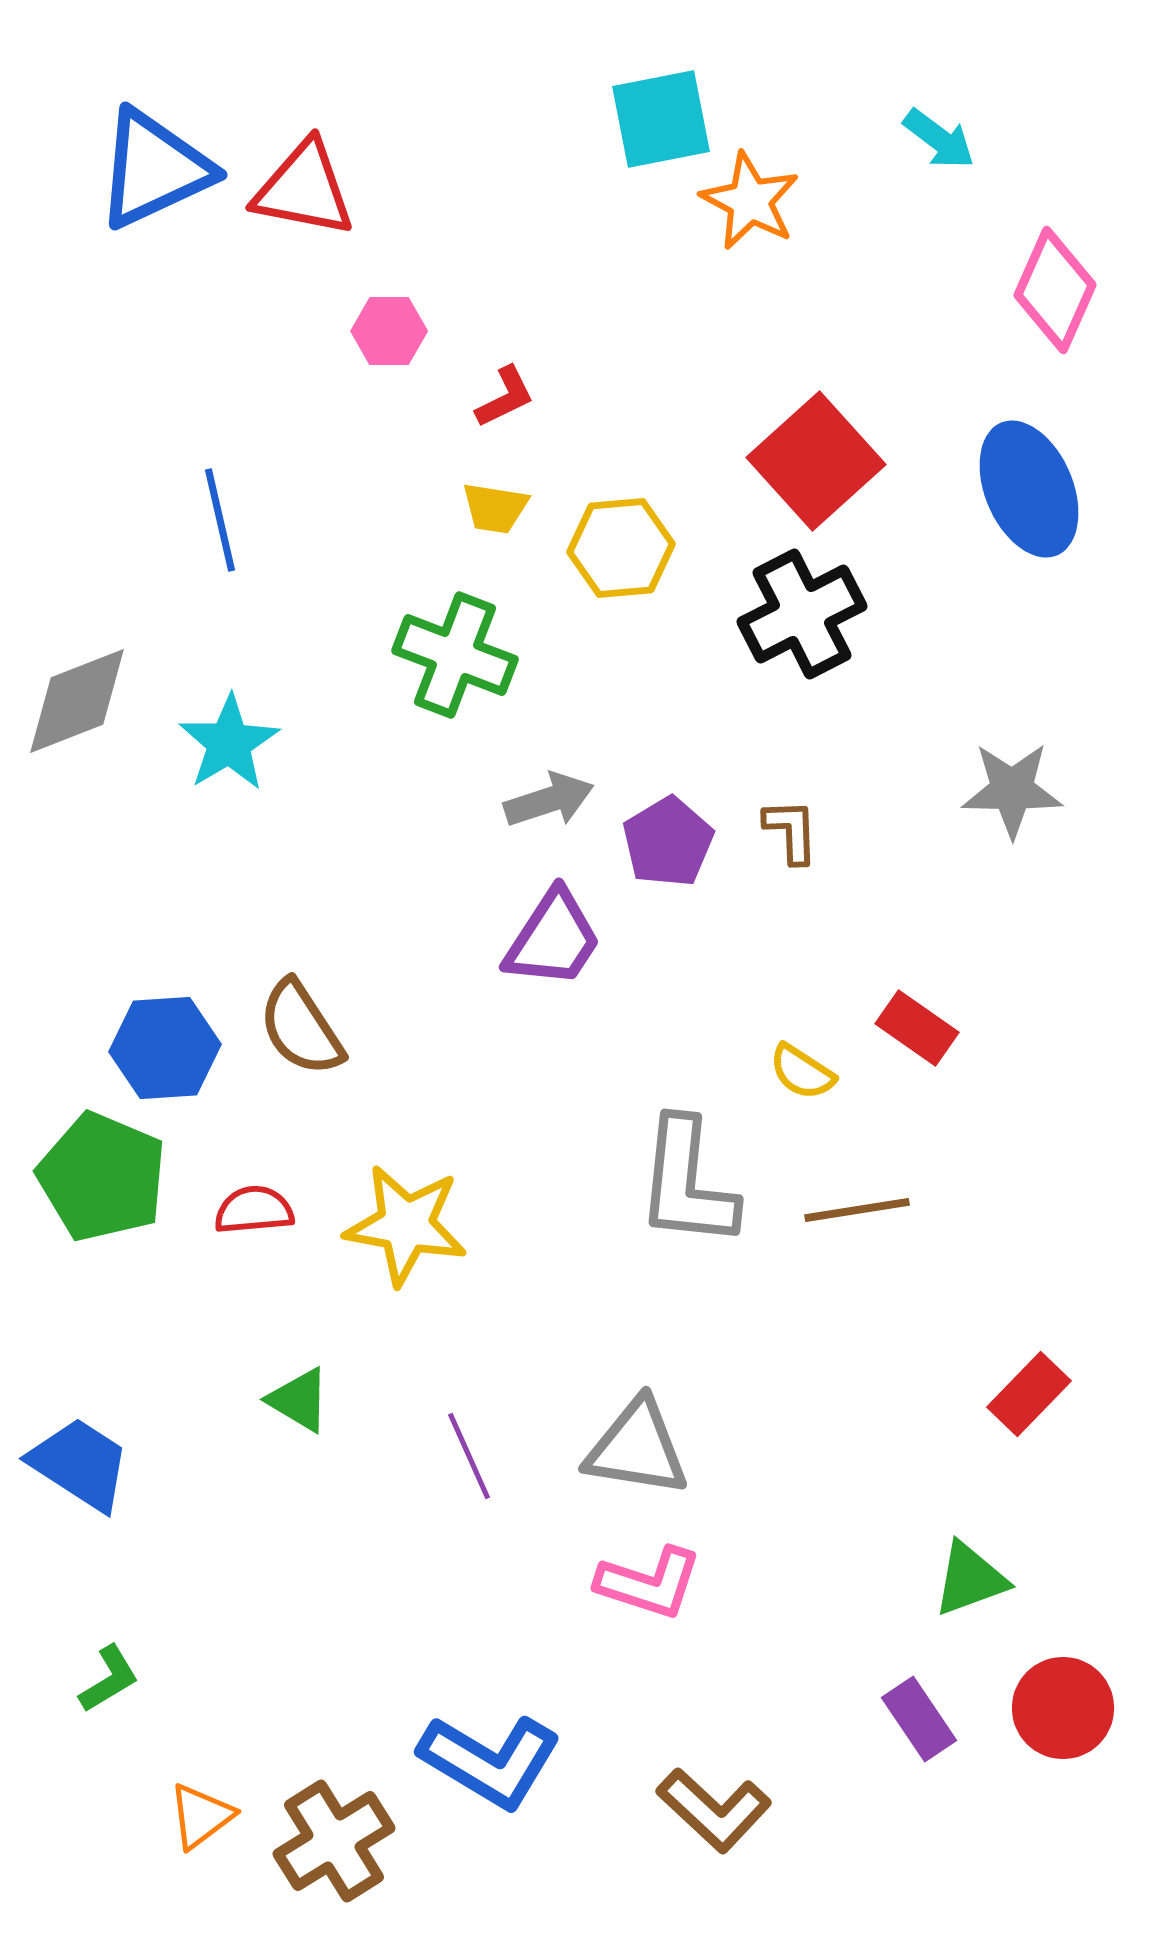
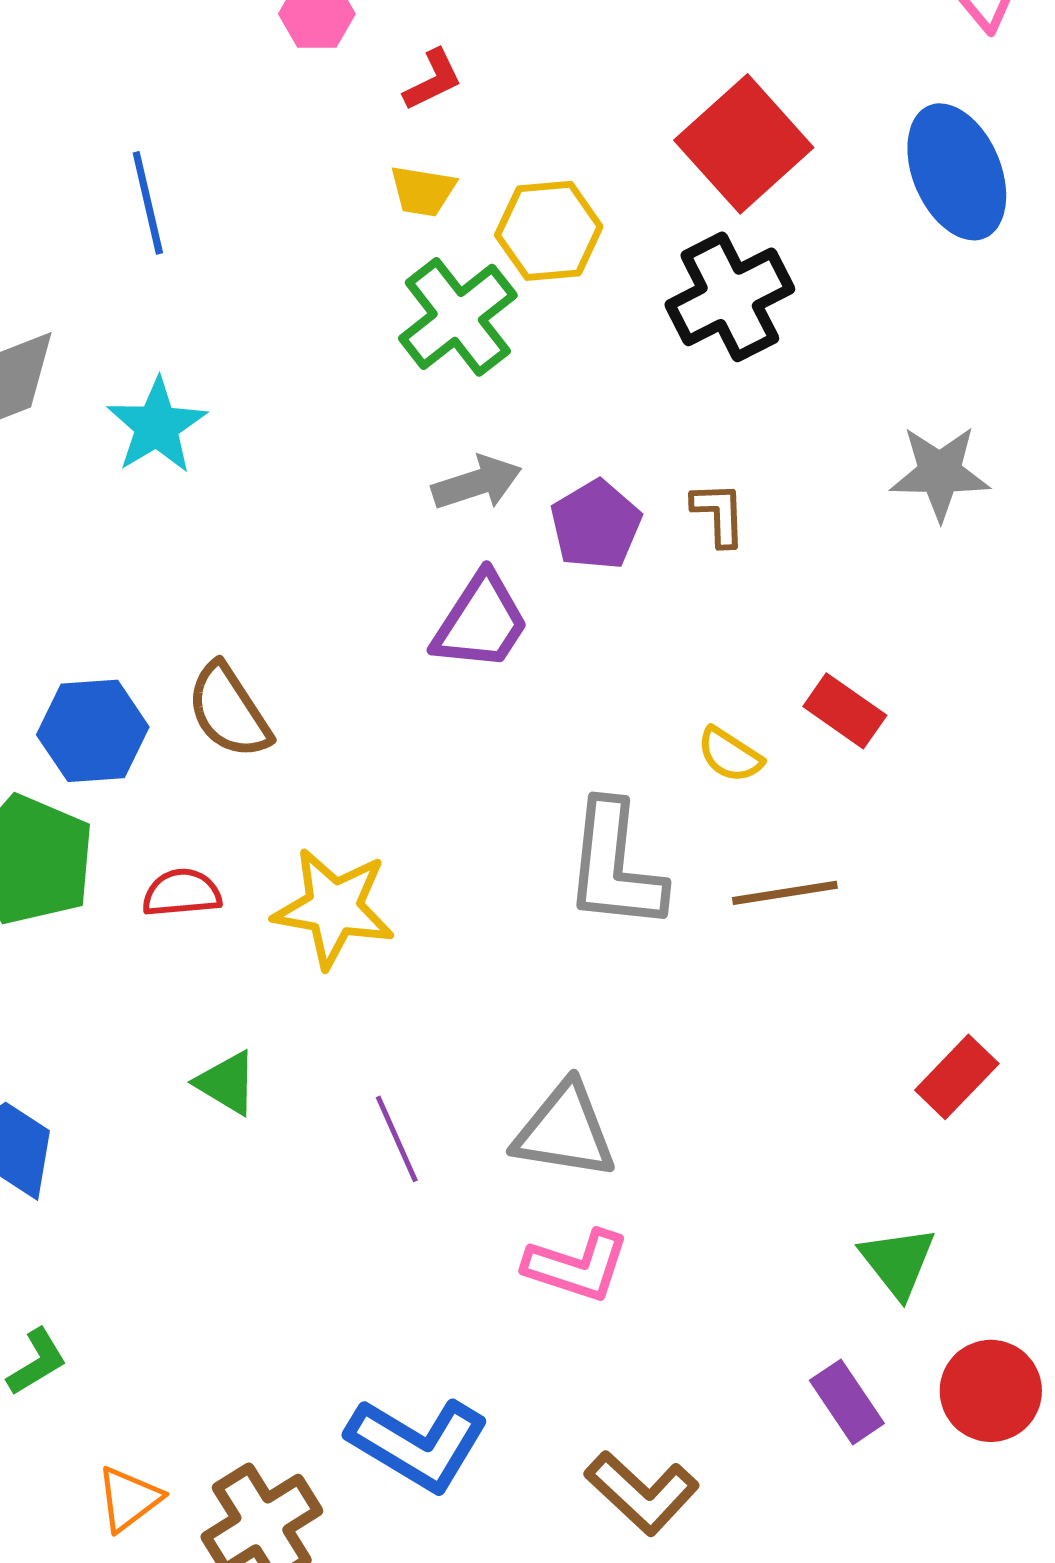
green cross: (455, 655) -> (458, 317), moved, turned 31
green triangle: (970, 1579) -> (898, 1262), turned -48

